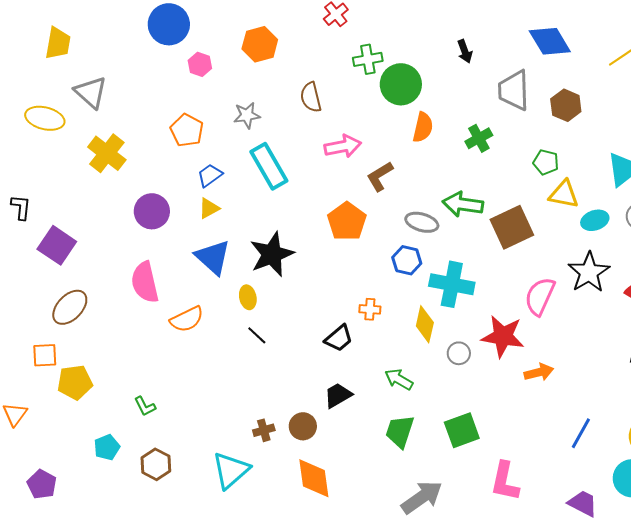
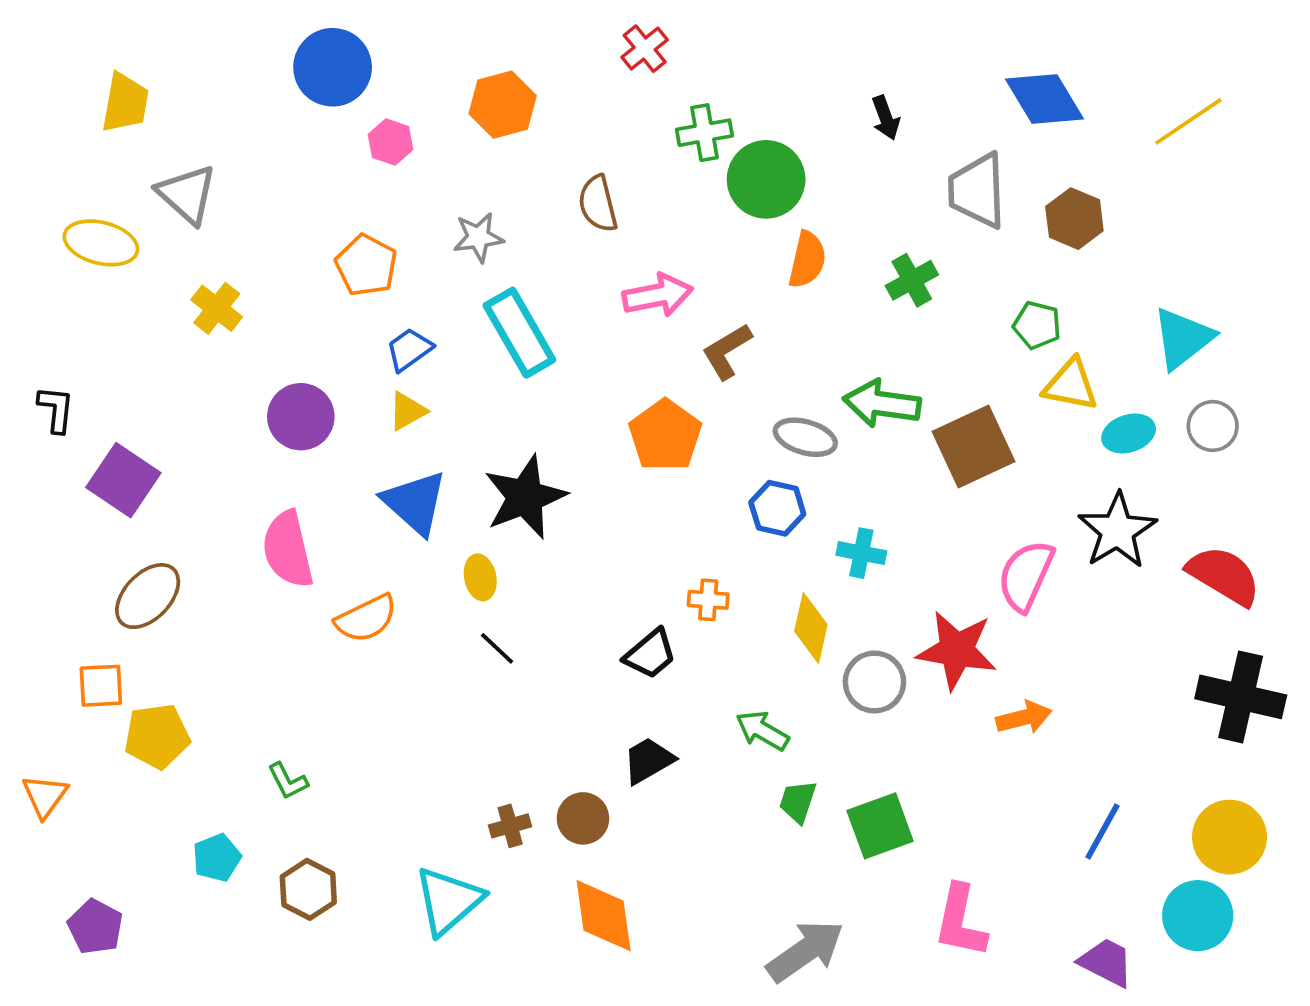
yellow cross: (107, 153) -> (217, 308), size x0.7
cyan cross: (452, 284) -> (861, 553), size x0.6
gray circle: (459, 353) -> (874, 682), size x1.4
green trapezoid: (400, 431) -> (798, 802), moved, size x0.7

